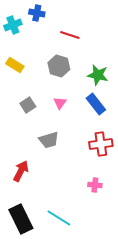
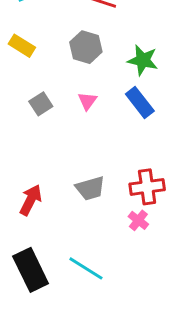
gray trapezoid: (49, 140) -> (90, 188), moved
red cross: (101, 144) -> (147, 187), moved
pink cross: (95, 185) -> (138, 220), turned 32

